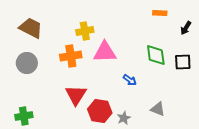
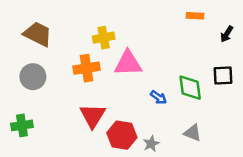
green diamond: (156, 55) -> (190, 88), moved
green cross: (24, 116) -> (22, 125), moved

